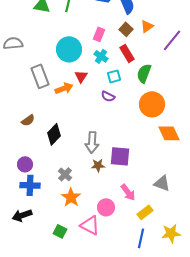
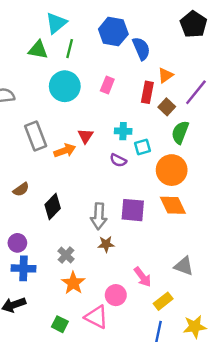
brown square: (126, 29) -> (167, 107), moved
cyan circle: (69, 49) -> (65, 86), moved
red rectangle: (127, 53) -> (147, 92), moved, turned 42
cyan cross: (101, 56) -> (123, 131), moved, turned -32
green semicircle: (144, 73) -> (180, 132), moved
cyan square: (114, 76) -> (142, 147), moved
orange diamond: (169, 133) -> (173, 205), moved
purple square: (120, 156) -> (133, 210), moved

